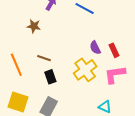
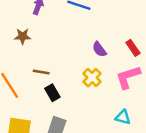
red rectangle: (114, 50) -> (133, 48), moved
yellow cross: (85, 70) -> (92, 78), size x0.7

